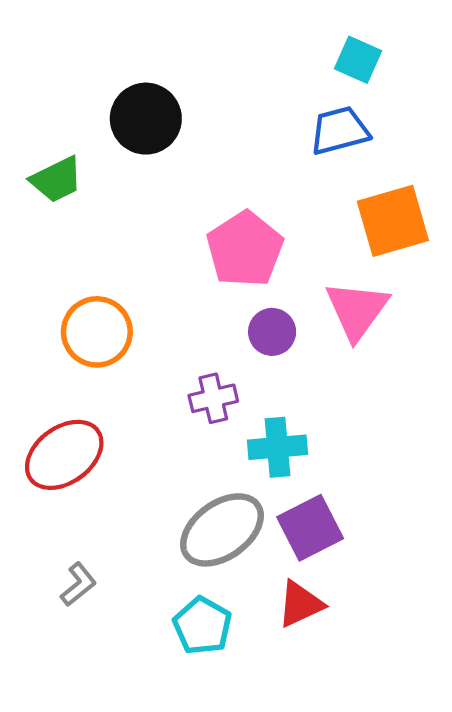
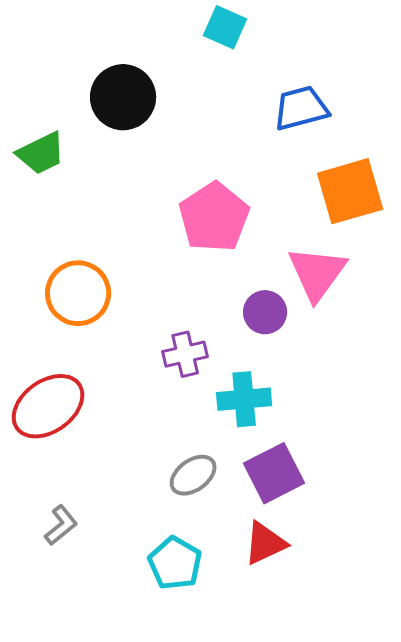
cyan square: (358, 60) -> (225, 27), moved
purple circle: (272, 332) -> (265, 312), moved
gray ellipse: (222, 530) -> (193, 475), size x0.6

